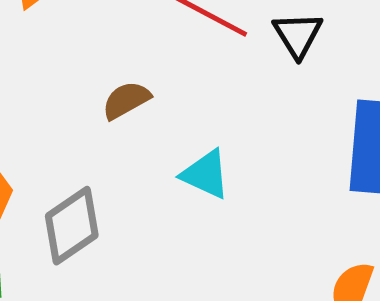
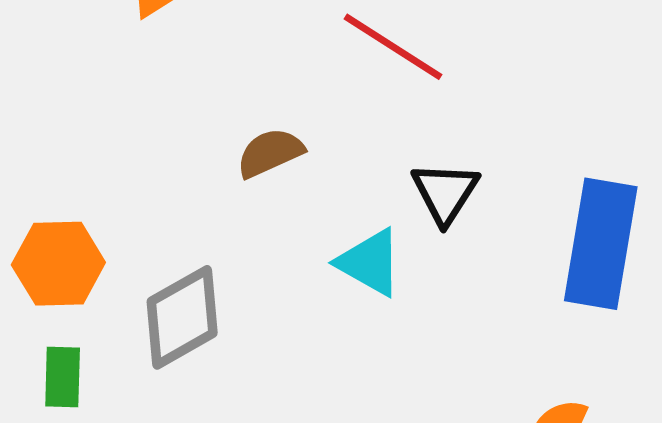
black triangle: (298, 35) -> (445, 193), moved

